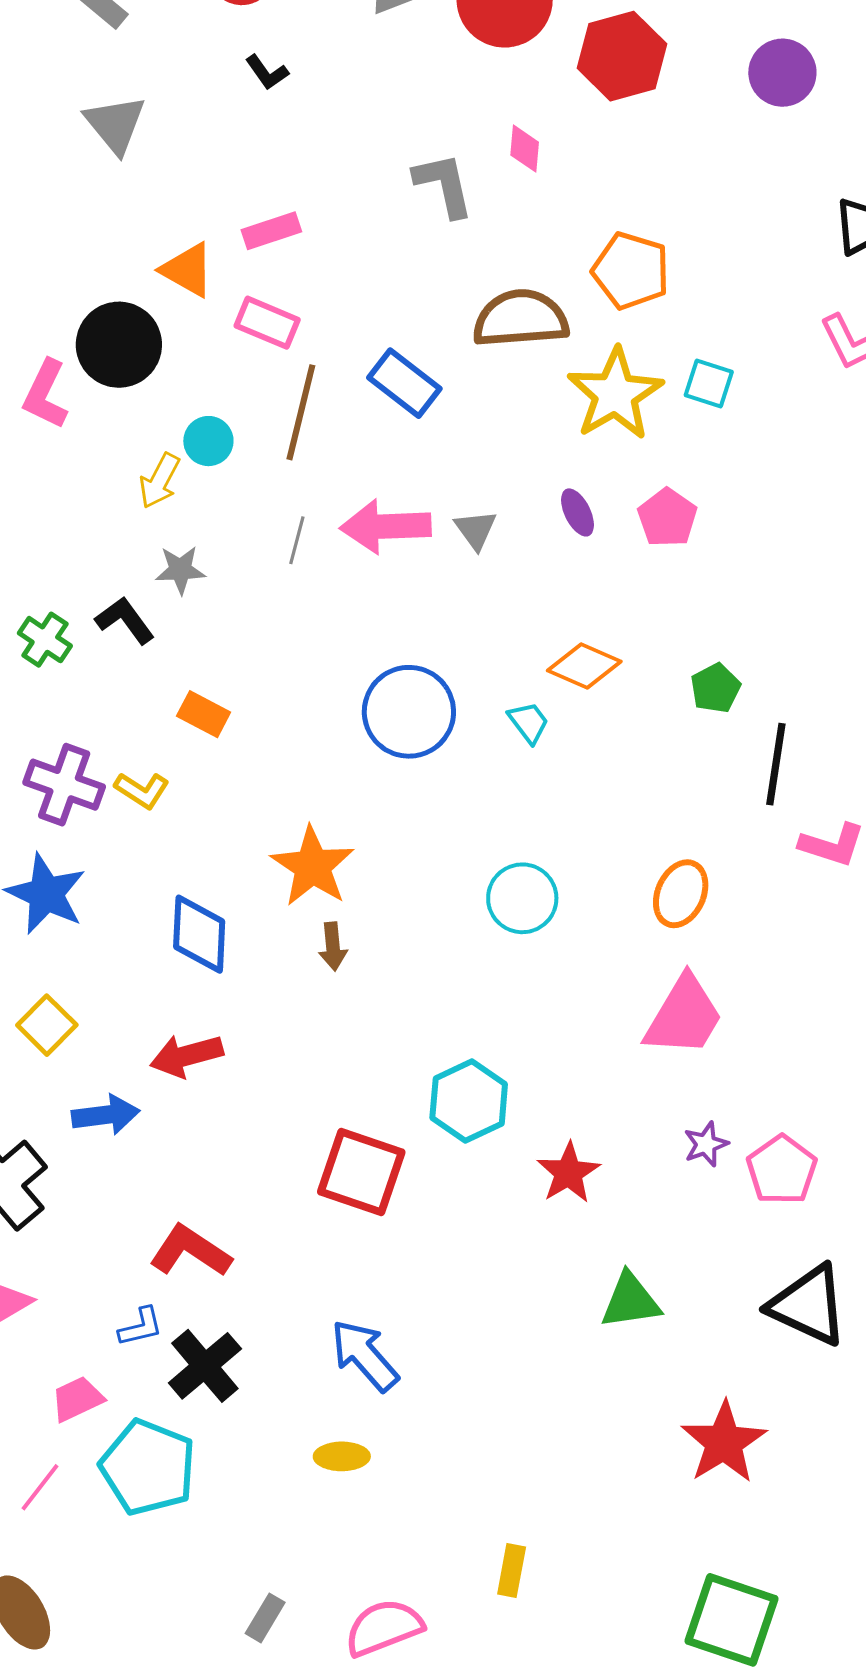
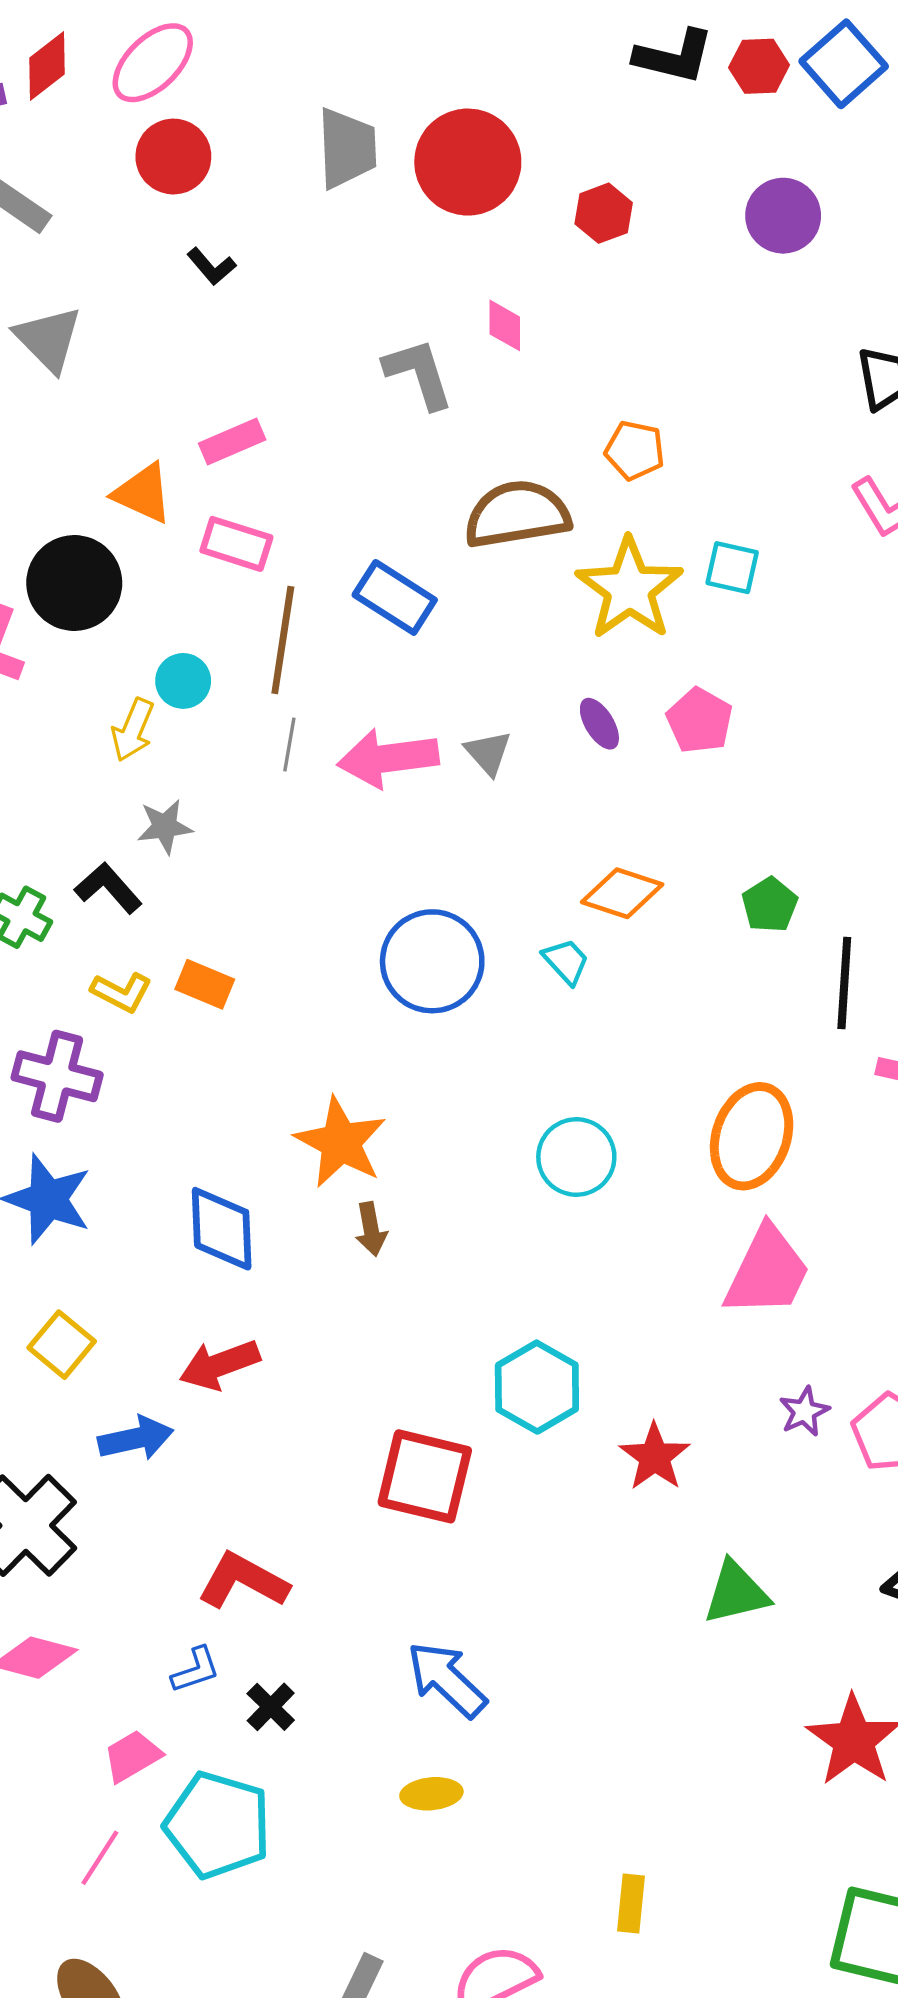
red hexagon: (622, 56) -> (604, 213), size x0.6
orange pentagon: (631, 271) -> (635, 450), size x0.7
gray line: (297, 540) -> (289, 744), moved
yellow L-shape: (142, 790) -> (121, 992), moved
orange ellipse: (681, 894) -> (752, 1136), size x1.4
black cross: (205, 1366) -> (271, 1707), size x0.6

